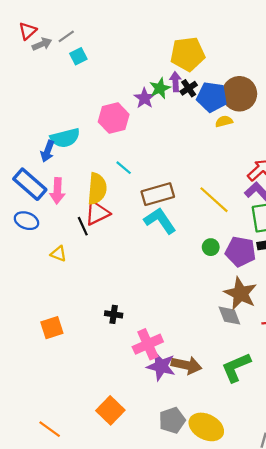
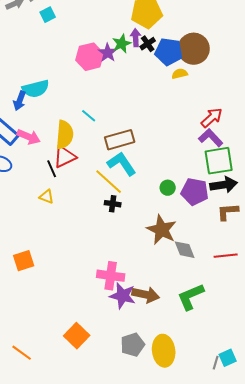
pink hexagon: (114, 118) -> (90, 57), moved
pink arrow: (57, 191) -> (29, 137), turned -70
yellow line: (214, 200) -> (109, 182), moved
yellow triangle: (58, 254) -> (47, 197), moved
brown star: (240, 293) -> (162, 230), moved
black cross: (114, 314) -> (113, 204), moved
pink cross: (148, 344) -> (111, 276), turned 32
yellow ellipse: (206, 427) -> (164, 351), turned 56

